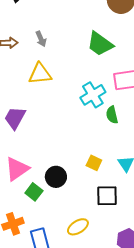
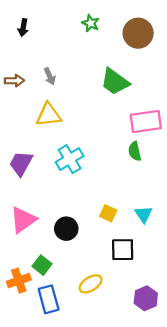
cyan cross: (93, 95) -> (70, 159), moved
green semicircle: (112, 115) -> (135, 151), moved
green square: (34, 192) -> (42, 265), moved

